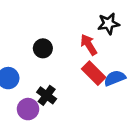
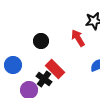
red rectangle: (94, 73) -> (55, 69), moved

